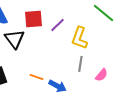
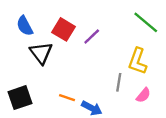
red square: (33, 19) -> (63, 29), turned 36
yellow L-shape: (79, 38) -> (138, 61), moved

